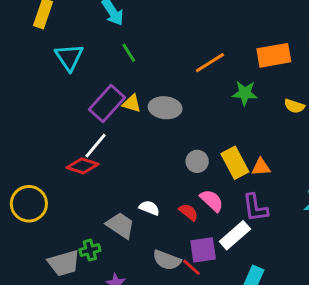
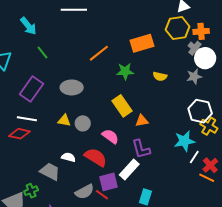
yellow triangle: (132, 103) -> (64, 120), moved
white line: (96, 146) -> (27, 119), turned 66
gray circle: (197, 161) -> (83, 123), moved
yellow rectangle: (235, 163) -> (122, 106), moved
pink semicircle: (212, 201) -> (110, 136), moved
red semicircle: (188, 212) -> (96, 157), size x1.6
gray semicircle: (167, 260) -> (84, 192), turned -42

